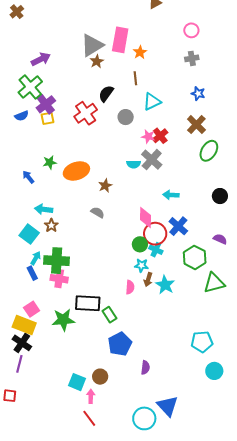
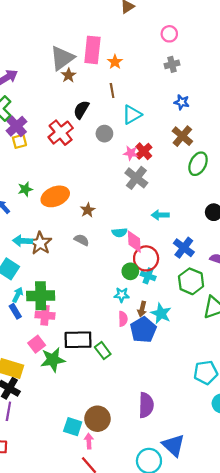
cyan semicircle: (134, 164) -> (119, 232), moved
brown star: (51, 225) -> (40, 243), moved, size x1.5
blue cross: (178, 226) -> (184, 248), moved
cyan star: (141, 265) -> (122, 295), moved
pink square: (32, 309) -> (37, 344), moved
blue pentagon: (120, 344) -> (143, 330), moved
purple semicircle: (145, 367) -> (146, 405), size x1.6
brown circle: (100, 377) -> (97, 419), size x1.5

